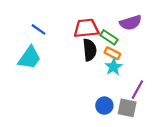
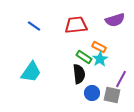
green rectangle: (109, 37) -> (84, 57), moved
black semicircle: (90, 50) -> (79, 74), moved
cyan trapezoid: (29, 58) -> (31, 72), moved

